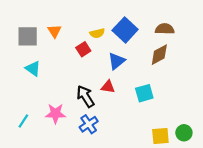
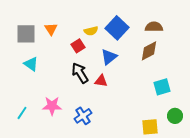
cyan square: (144, 93) -> (162, 87), moved
black arrow: (85, 96) -> (80, 73), moved
green circle: (184, 133) -> (175, 116), moved

